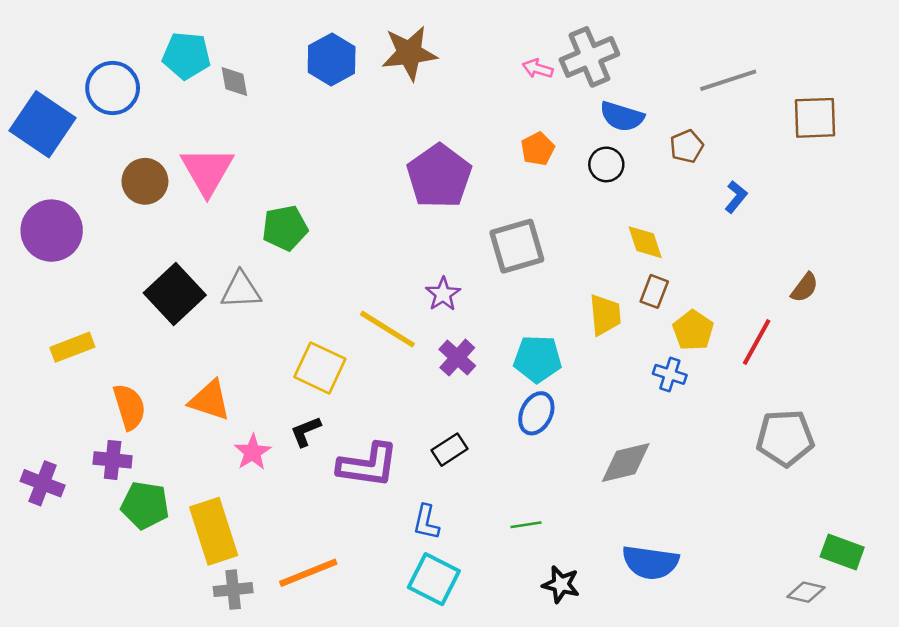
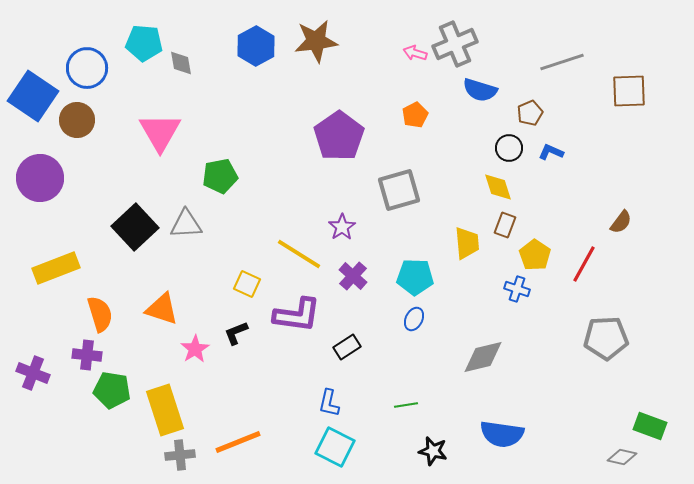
black circle: (606, 164) -> (509, 148), moved
brown circle: (145, 181) -> (77, 120), moved
blue L-shape: (736, 197) -> (551, 152), moved, turned -105
yellow rectangle: (72, 347) -> (56, 268), size x1.4
yellow square: (320, 368) -> (247, 284), size x0.7
blue ellipse: (536, 413) -> (414, 319), size x0.7
purple L-shape: (368, 465) -> (297, 315), moved

